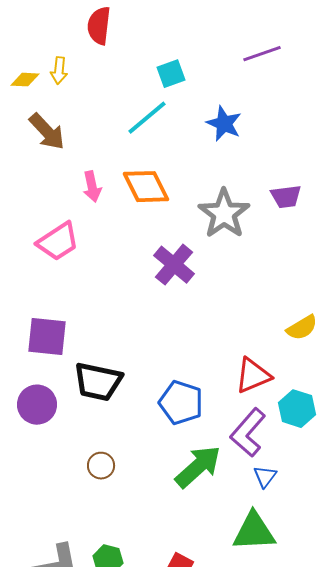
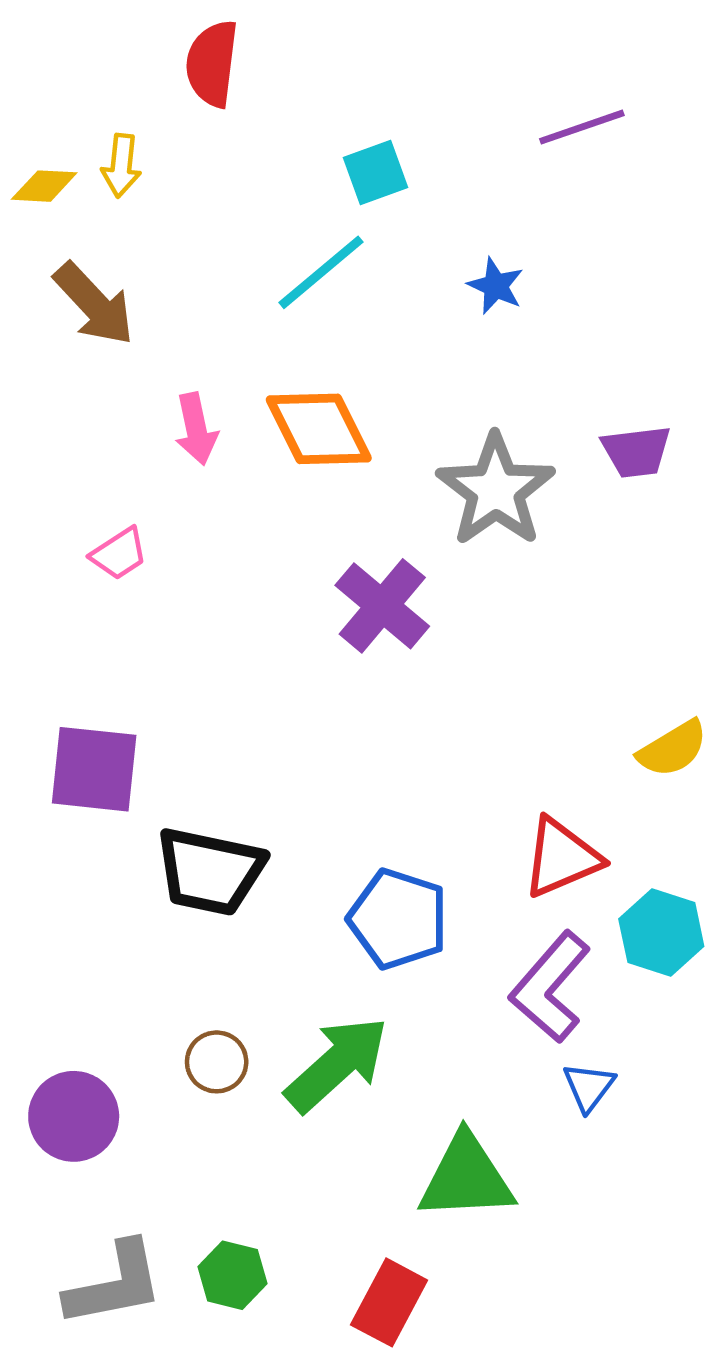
blue star: (224, 124) -> (496, 286), size x0.7
pink trapezoid: (58, 242) -> (119, 554), size x0.6
purple circle: (37, 405) -> (74, 1116), moved
green arrow: (198, 467) -> (337, 1064), moved
green triangle: (254, 532) -> (466, 1178), moved

